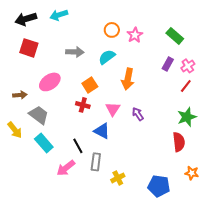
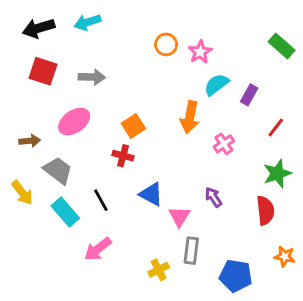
green rectangle: (175, 36) -> (282, 46), moved
gray arrow: (75, 52) -> (92, 77), moved
cyan semicircle: (107, 57) -> (216, 84), moved
pink cross: (188, 66) -> (224, 144), moved
pink triangle: (113, 109) -> (179, 216), moved
purple arrow: (138, 114) -> (213, 197), moved
black line: (78, 146) -> (101, 200), moved
gray rectangle: (96, 162) -> (191, 251), moved
yellow cross: (118, 178) -> (159, 270), moved

